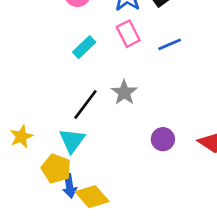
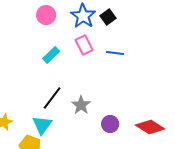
blue line: (170, 44) -> (115, 53), turned 30
gray star: (124, 92) -> (81, 105), moved

